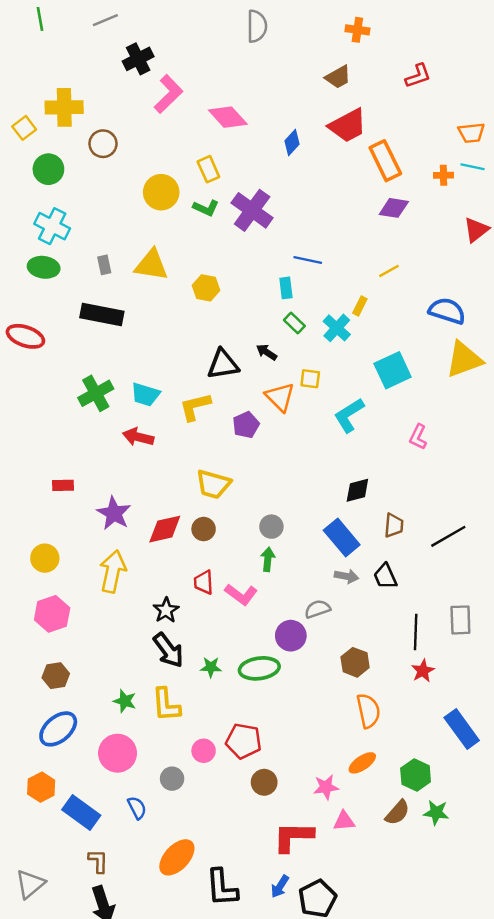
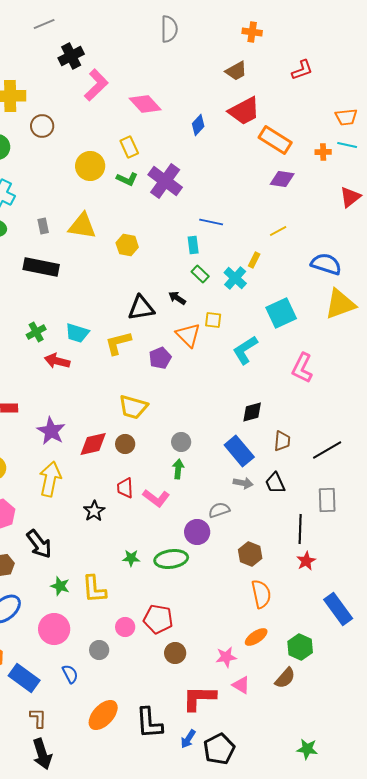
orange rectangle: (385, 161) -> (275, 140), turned -32
green cross: (96, 393) -> (36, 332), size x0.7
red arrow: (138, 437) -> (57, 361), moved
pink L-shape: (418, 437) -> (302, 368), size x1.4
gray rectangle: (460, 620) -> (327, 500), moved
black arrow: (168, 650) -> (39, 544), moved
green star: (436, 813) -> (307, 749), moved
pink triangle: (344, 821) -> (241, 685), turned 36
black L-shape: (222, 888) -> (149, 723), moved

